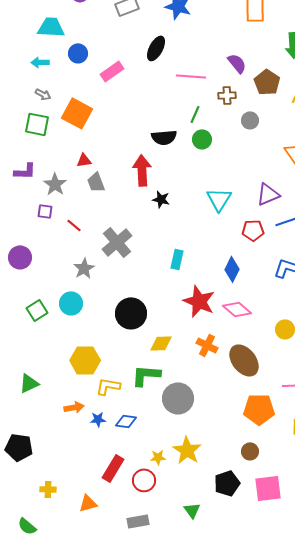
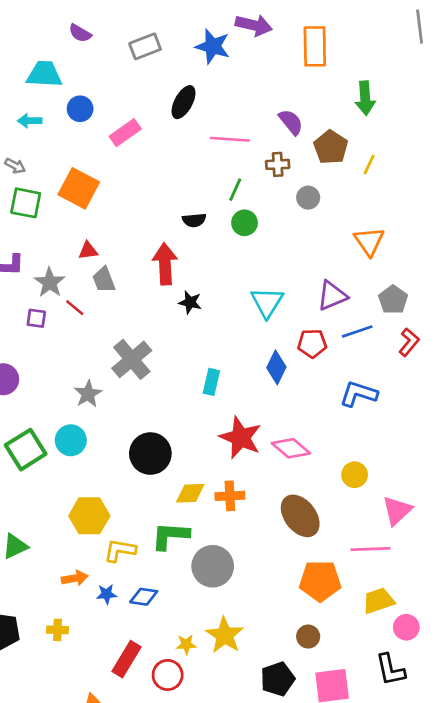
gray arrow: (43, 94) -> (15, 166), moved
black semicircle: (164, 137) -> (194, 220), size x0.7
red line: (74, 225) -> (75, 308), moved
blue diamond: (232, 269) -> (276, 367), moved
green square: (37, 310) -> (26, 450), size x1.4
orange cross: (207, 345) -> (230, 496), moved, turned -30
yellow cross: (48, 489) -> (58, 630), moved

